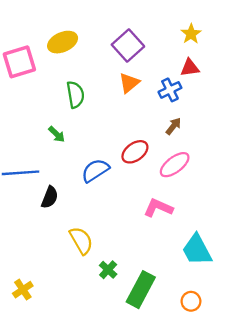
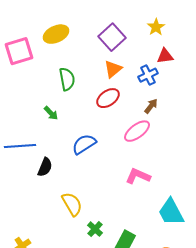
yellow star: (191, 34) -> (156, 27), moved
red ellipse: (135, 152) -> (108, 98), moved
pink ellipse: (175, 165) -> (137, 131), moved

